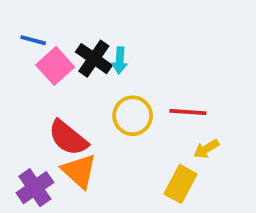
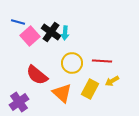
orange triangle: (79, 171) -> (62, 93), moved
yellow rectangle: (181, 184) -> (90, 89), moved

